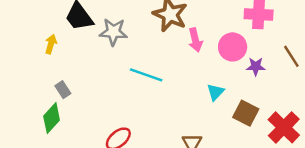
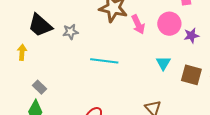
gray star: (113, 32) -> (70, 32), size x0.7

